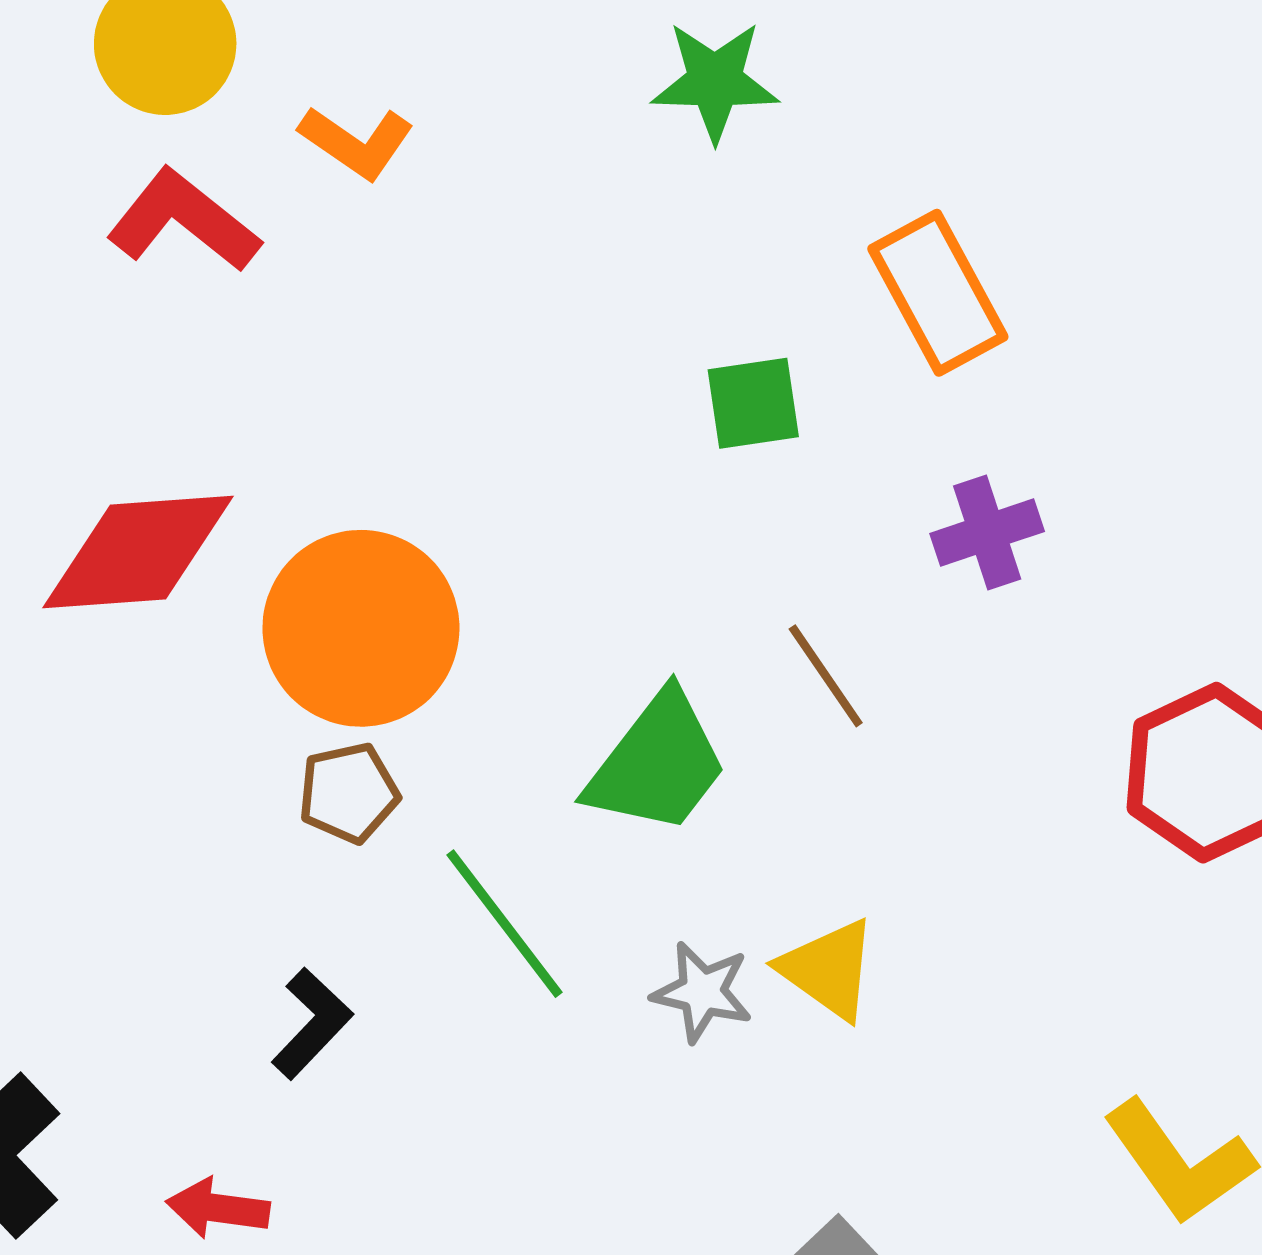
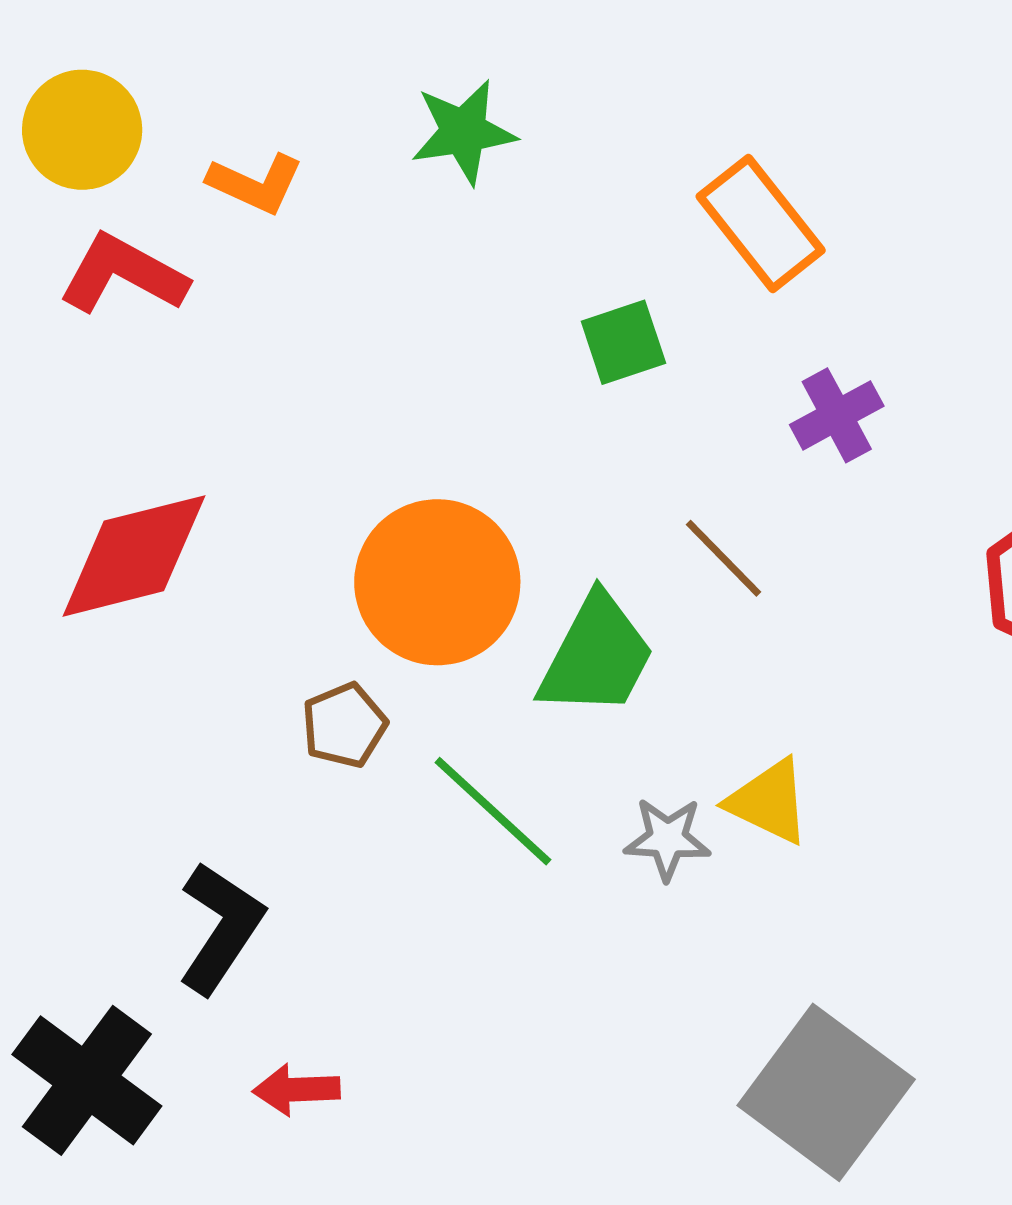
green star: (715, 81) -> (463, 132), moved
orange circle: (361, 628) -> (437, 582), moved
black L-shape: (312, 1023) -> (221, 928), moved, size x1.4

